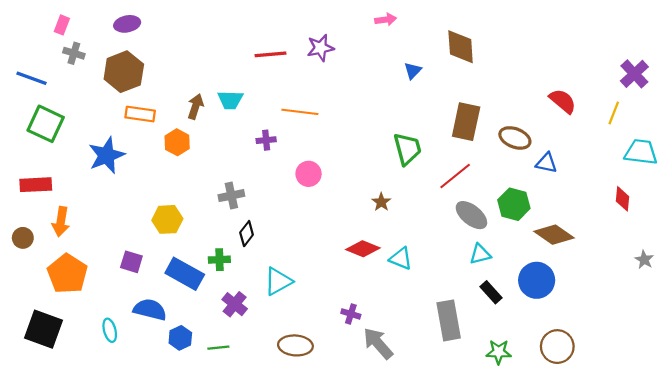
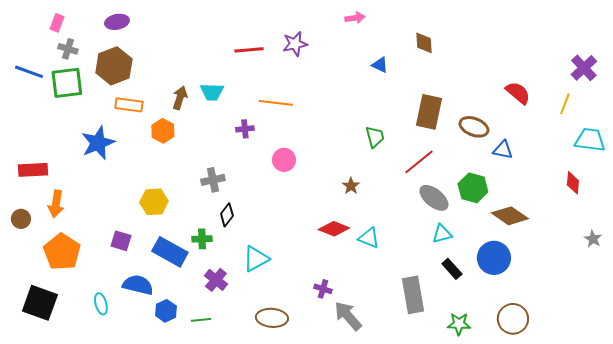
brown diamond: (461, 47) -> (424, 43), size x0.7
blue triangle: (413, 71) -> (380, 65), turned -48
green square: (46, 124) -> (67, 83), moved, turned -32
green trapezoid: (407, 149) -> (375, 137), size x0.7

